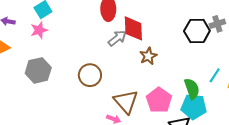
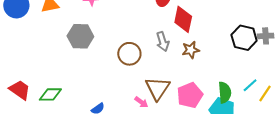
gray arrow: (117, 38) -> (163, 42), moved, turned 96

